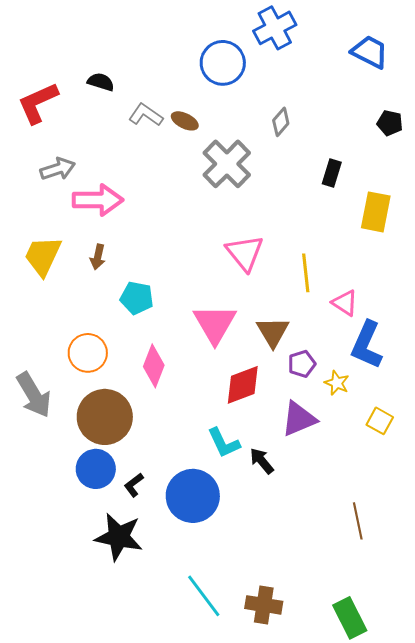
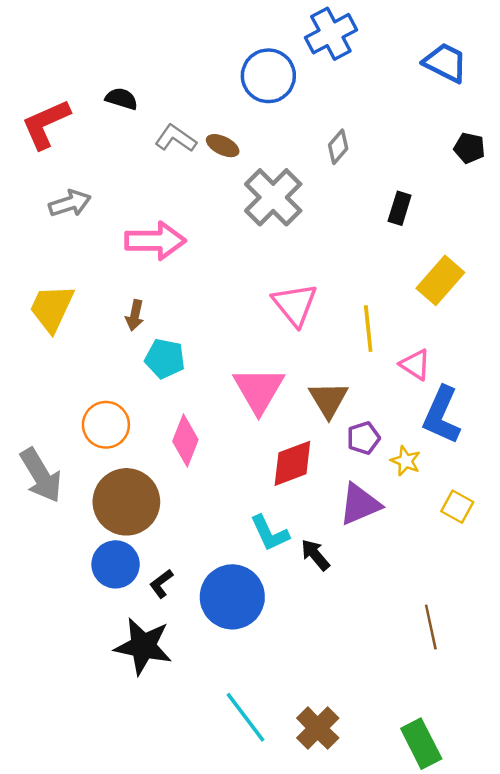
pink arrow: (98, 200) -> (155, 241), moved
yellow rectangle: (376, 212) -> (440, 280), moved, turned 30
brown arrow: (98, 257) -> (135, 315), moved
brown cross: (264, 605) -> (318, 728), turned 36

